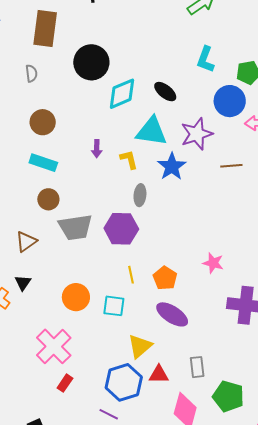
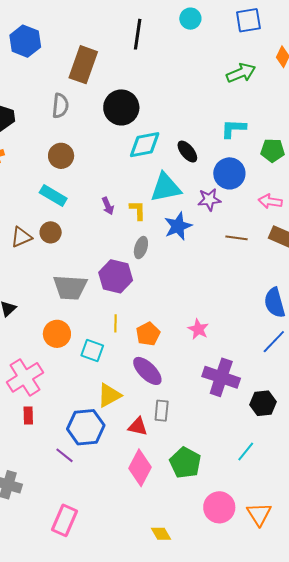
cyan L-shape: (205, 59) -> (233, 129), turned 60
gray semicircle: (31, 73) -> (60, 106), size x1.4
blue circle: (230, 101) -> (229, 173), moved
cyan triangle: (152, 131) -> (166, 188), turned -32
purple star: (197, 134) -> (209, 200), size x0.7
purple arrow: (97, 149) -> (108, 206), moved, turned -36
gray trapezoid: (75, 227) -> (70, 287), moved
brown triangle: (26, 242) -> (21, 237), moved
gray rectangle: (197, 367) -> (162, 411), moved
red triangle: (159, 374) -> (138, 427), moved
red rectangle: (65, 383) -> (28, 416), turned -48

